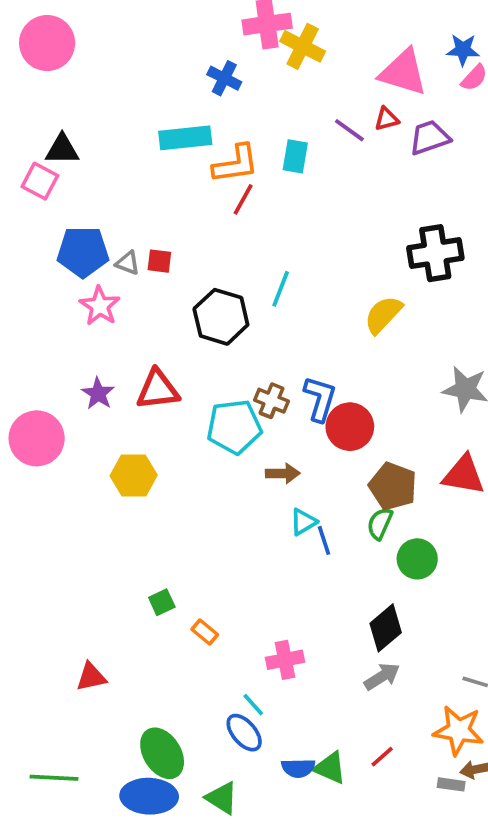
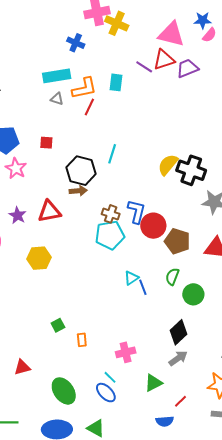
red triangle: (387, 119) -> (164, 60), size x1.6
black cross: (435, 253) -> (191, 170), moved, turned 32
gray triangle: (128, 263) -> (57, 99), moved
cyan pentagon: (234, 427) -> (110, 235), moved
brown arrow: (283, 473) -> (78, 191), moved
brown pentagon: (393, 486) -> (177, 241), moved
orange rectangle: (205, 632) -> (82, 340), turned 48
green ellipse: (162, 753) -> (64, 391), moved
blue semicircle: (298, 768) -> (165, 421), moved
green triangle: (330, 768) -> (153, 383), moved, turned -48

